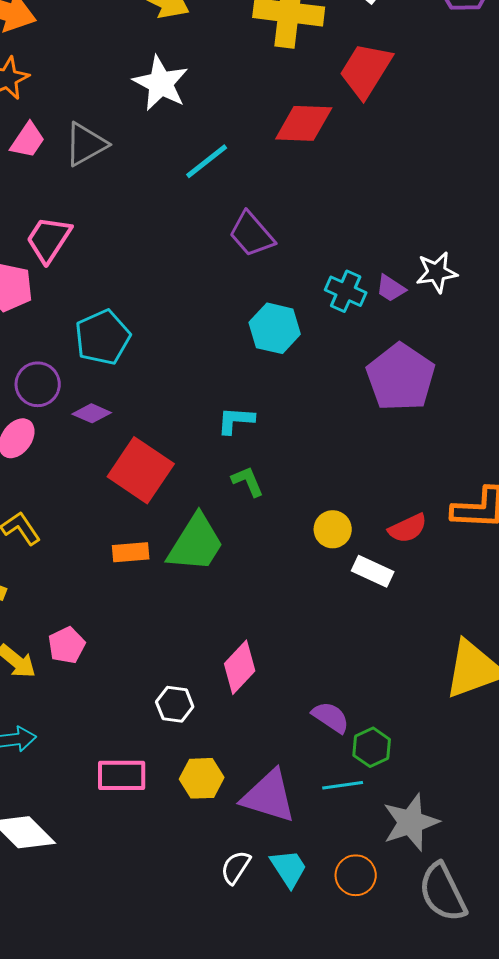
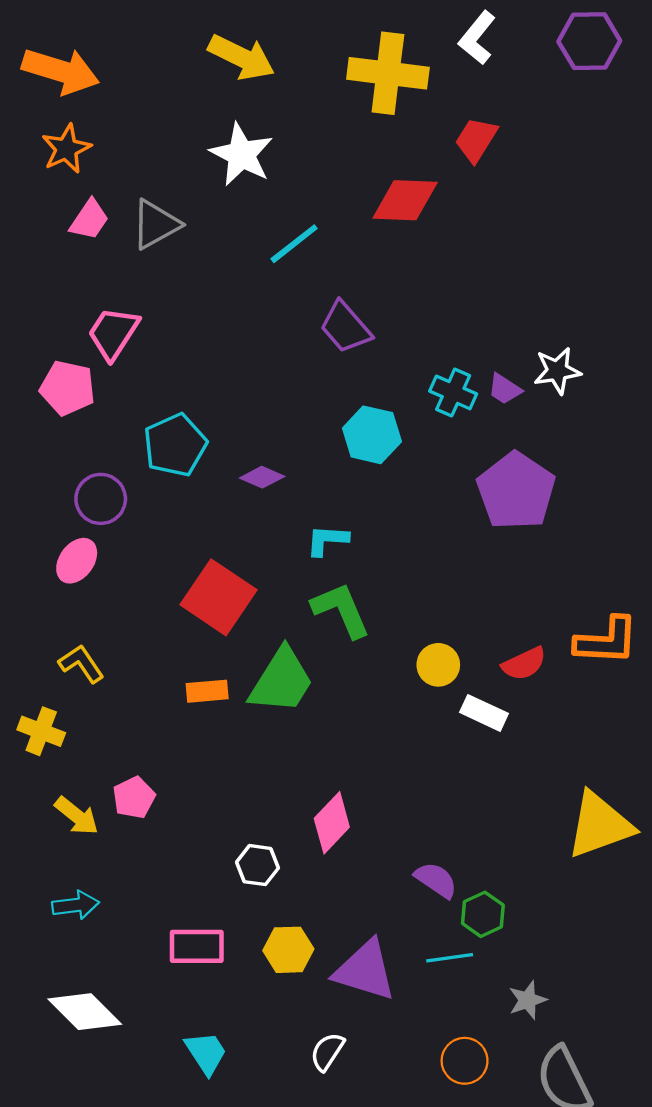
red trapezoid: (366, 70) -> (476, 140), size x0.7
purple diamond: (92, 413) -> (262, 477), moved
green L-shape: (248, 481) -> (341, 610), size x1.6
gray star: (411, 822) -> (528, 1000), size x0.6
cyan trapezoid: (289, 868) -> (206, 1053), moved

